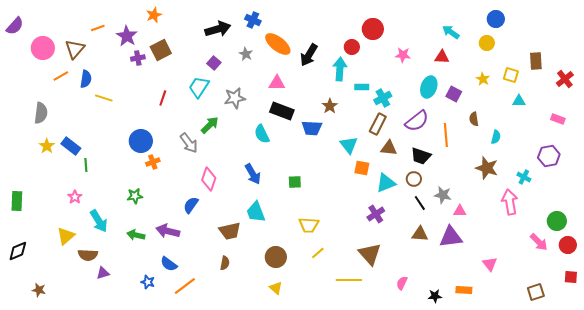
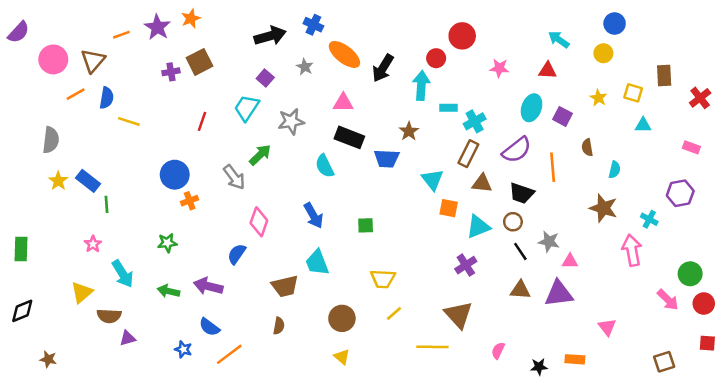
purple star: (127, 36) -> (157, 27), moved

